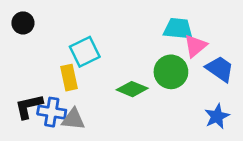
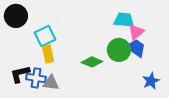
black circle: (23, 23) -> (16, 16), size x1.5
cyan square: (85, 52) -> (45, 36), moved
blue trapezoid: (220, 69) -> (136, 48), moved

